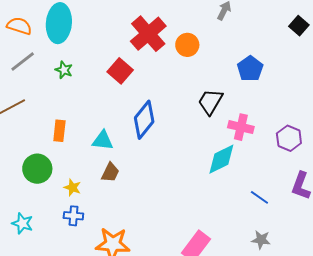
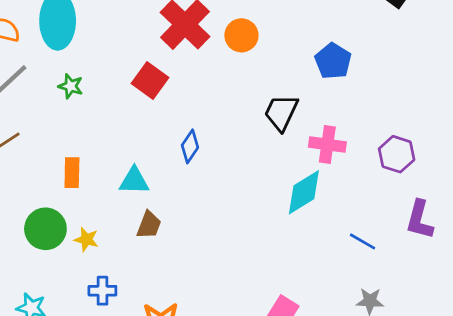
blue diamond: (144, 120) -> (190, 146), size x0.6
yellow star: (72, 187) -> (86, 239), moved

